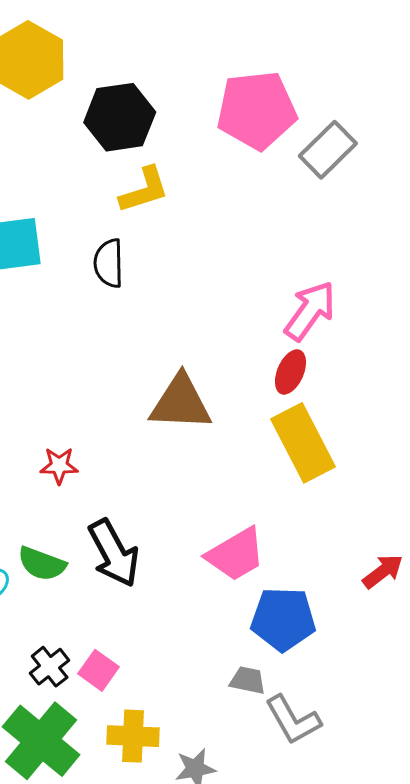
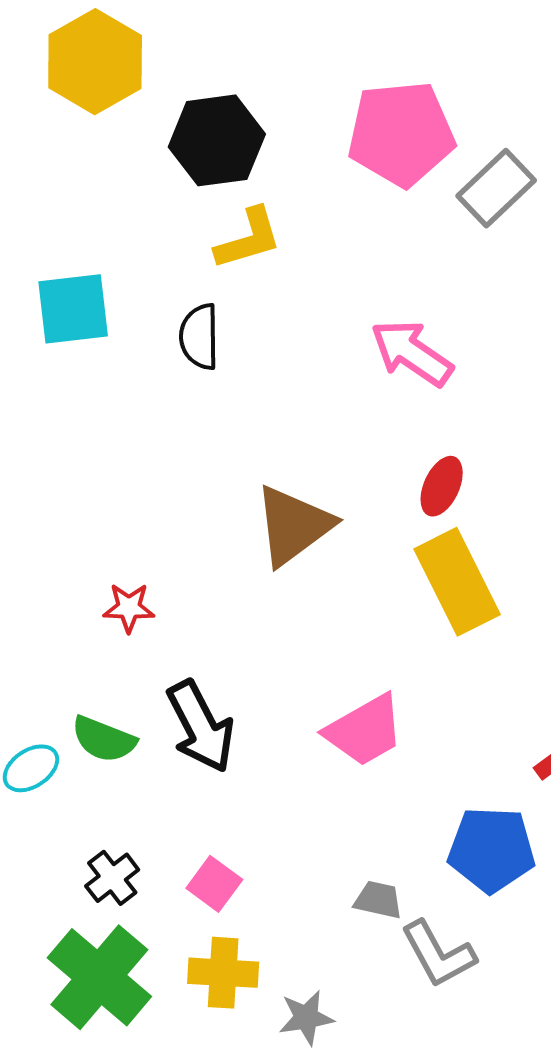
pink arrow: (310, 311) -> (412, 353), moved, turned -92
brown triangle: (181, 403) -> (293, 525), turned -40
blue pentagon: (283, 619) -> (492, 850), moved
pink square: (99, 670) -> (214, 884), moved

